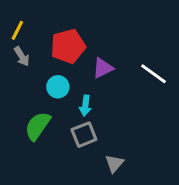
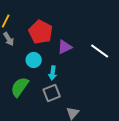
red pentagon: (68, 46) -> (41, 32), turned -30

